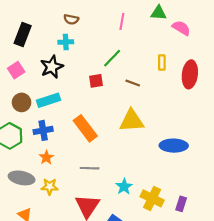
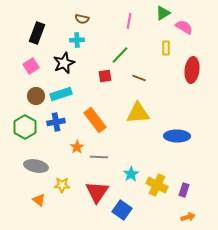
green triangle: (159, 13) -> (163, 13), turned -35
yellow rectangle: (162, 62) -> (166, 48), moved
orange star: (46, 157) -> (77, 147), moved
yellow star: (50, 187) -> (62, 185), moved

